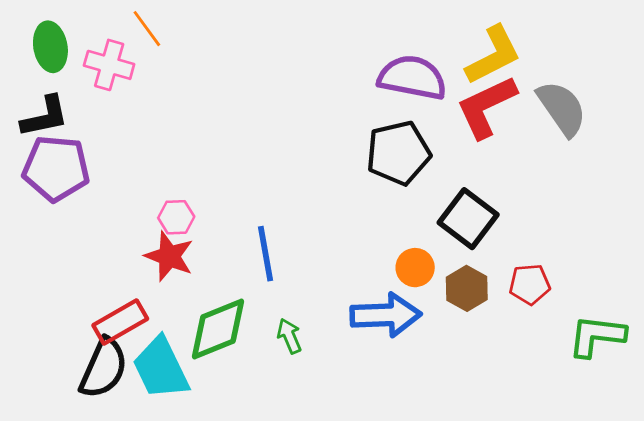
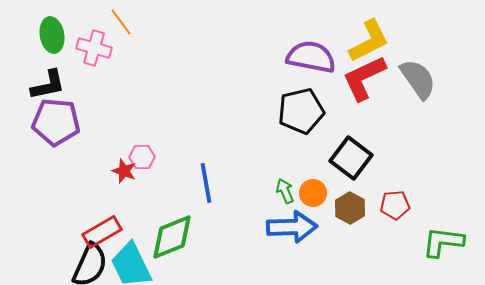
red star: (169, 256) -> (124, 171), moved, size x0.7
green arrow: (289, 336) -> (285, 191), moved

